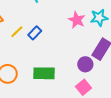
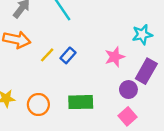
pink star: (77, 20) -> (115, 57), moved, turned 30

